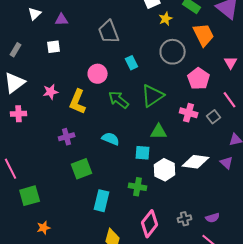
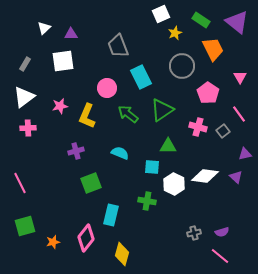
white square: (54, 47) -> (63, 61), size x1.6
cyan rectangle: (132, 63) -> (141, 77), size x1.6
green square: (30, 196) -> (25, 226), moved
pink diamond: (150, 224) -> (86, 238), moved

